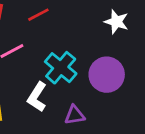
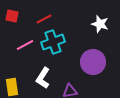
cyan cross: (61, 68) -> (53, 42), moved, turned 30

